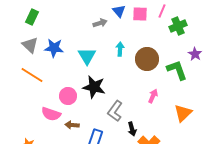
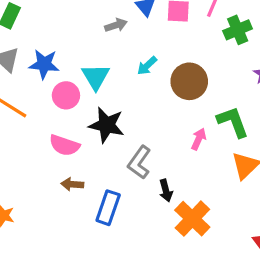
cyan arrow: (120, 49) -> (147, 66), turned -136
green L-shape: (177, 70) -> (233, 122), moved
pink circle: (68, 96) -> (66, 95), moved
pink semicircle: (51, 114) -> (64, 145), moved

